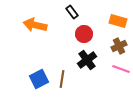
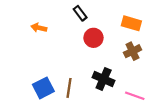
orange arrow: (35, 25) -> (39, 28), size x0.6
black cross: (87, 60) -> (104, 79), moved, turned -30
pink line: (121, 69) -> (135, 96), moved

